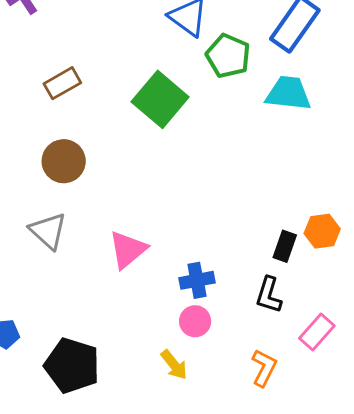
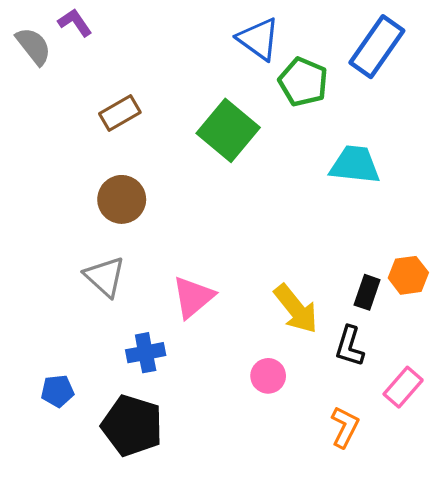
cyan trapezoid: (288, 93) -> (355, 165), moved
blue cross: (197, 280) -> (146, 353), moved
yellow arrow: (174, 365) -> (296, 309), moved, size x1.5

